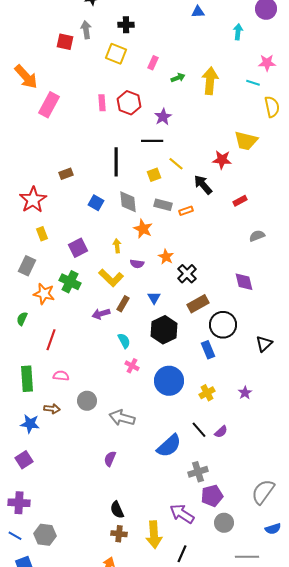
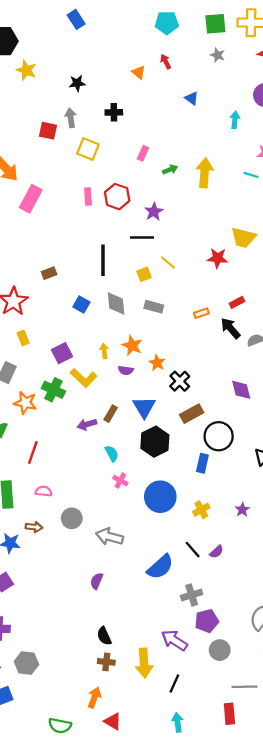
blue triangle: (198, 12) -> (192, 98), turned 40
yellow square: (116, 54) -> (88, 149), moved
black arrow: (203, 185) -> (230, 328), moved
orange rectangle: (186, 211) -> (201, 313), moved
orange star: (143, 229) -> (132, 346), moved
yellow L-shape: (111, 278) -> (84, 378), moved
blue triangle: (154, 298) -> (144, 407), size x1.6
blue rectangle: (208, 350) -> (202, 463), turned 36

